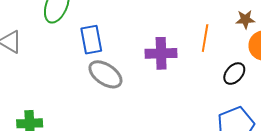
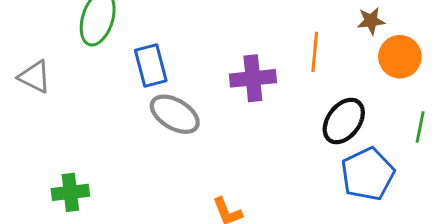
black ellipse: (234, 74) -> (344, 121), moved, size x1.4

